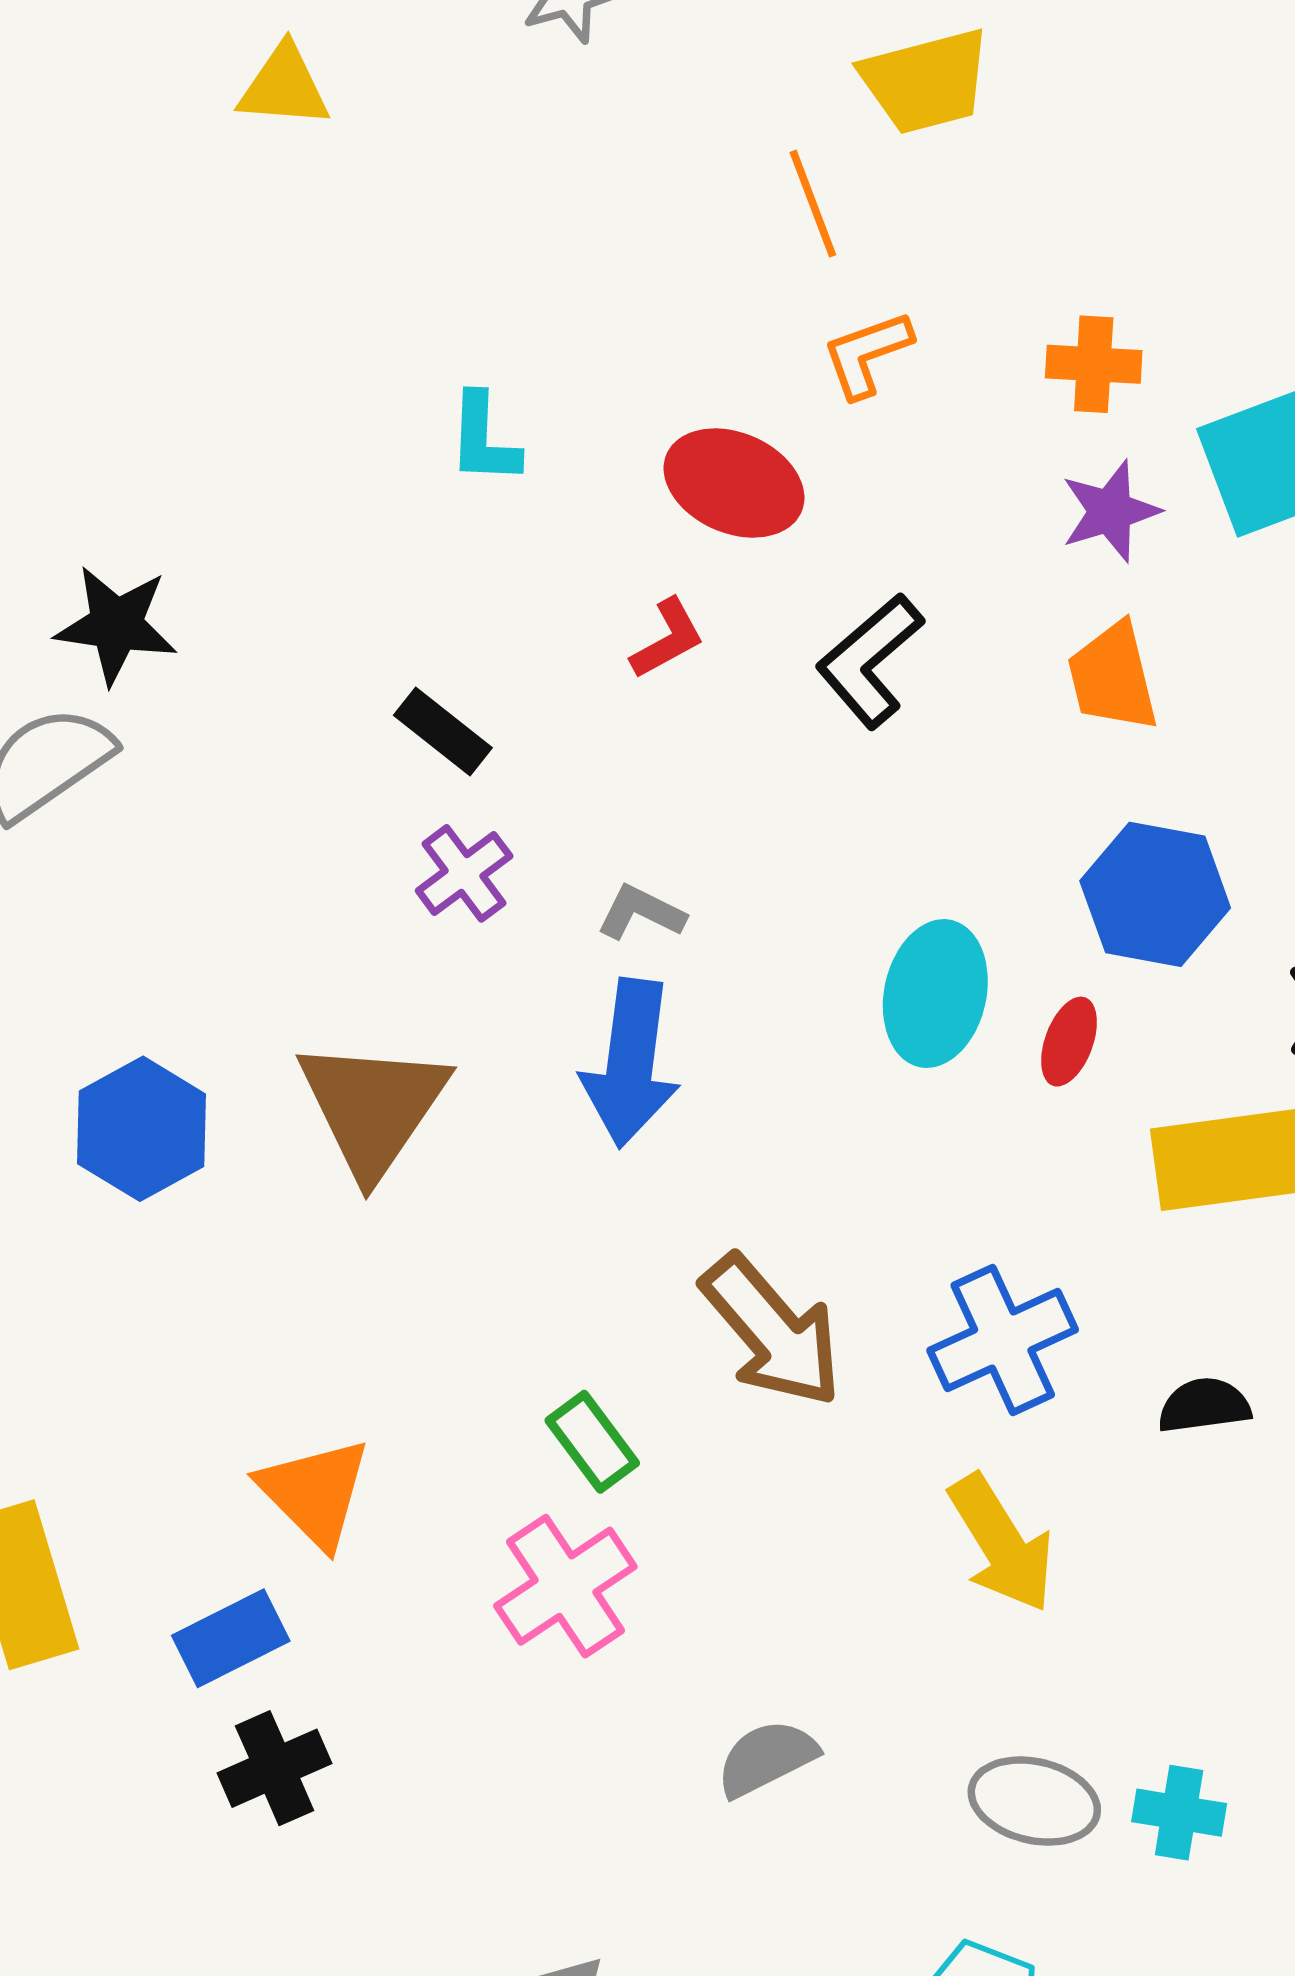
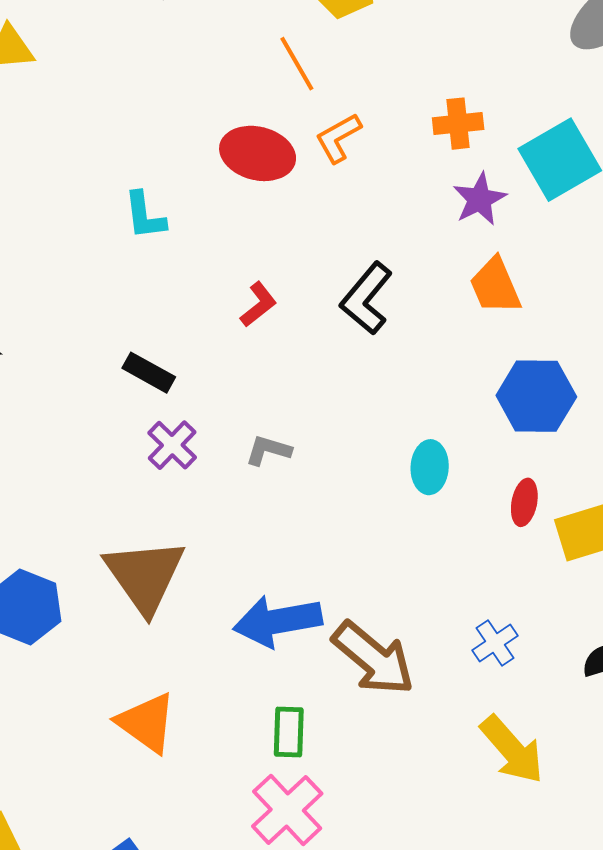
red ellipse: (734, 483) -> (258, 153), moved
cyan ellipse: (935, 994) -> (430, 467), size x0.7
red ellipse: (1069, 1042) -> (524, 502), moved
blue arrow: (630, 1063) -> (278, 621), moved, turned 82
blue cross: (1003, 1340) -> (495, 643), size x0.6
green rectangle: (592, 1442) -> (289, 732), turned 48
orange triangle: (315, 1493) -> (146, 723), moved

